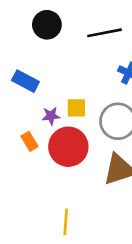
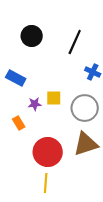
black line: (105, 33) -> (75, 42), turned -55
red circle: (68, 147) -> (48, 152), moved

